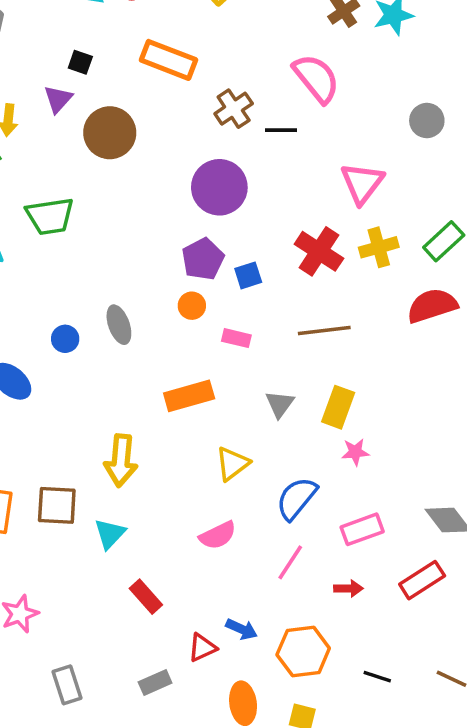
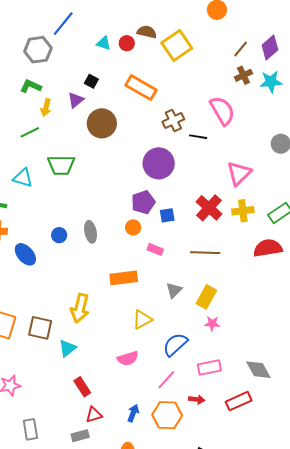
blue arrow: (242, 629) -> (133, 413), turned -102
red triangle: (202, 648) -> (94, 415), moved
orange hexagon: (303, 652) -> (167, 415), moved

